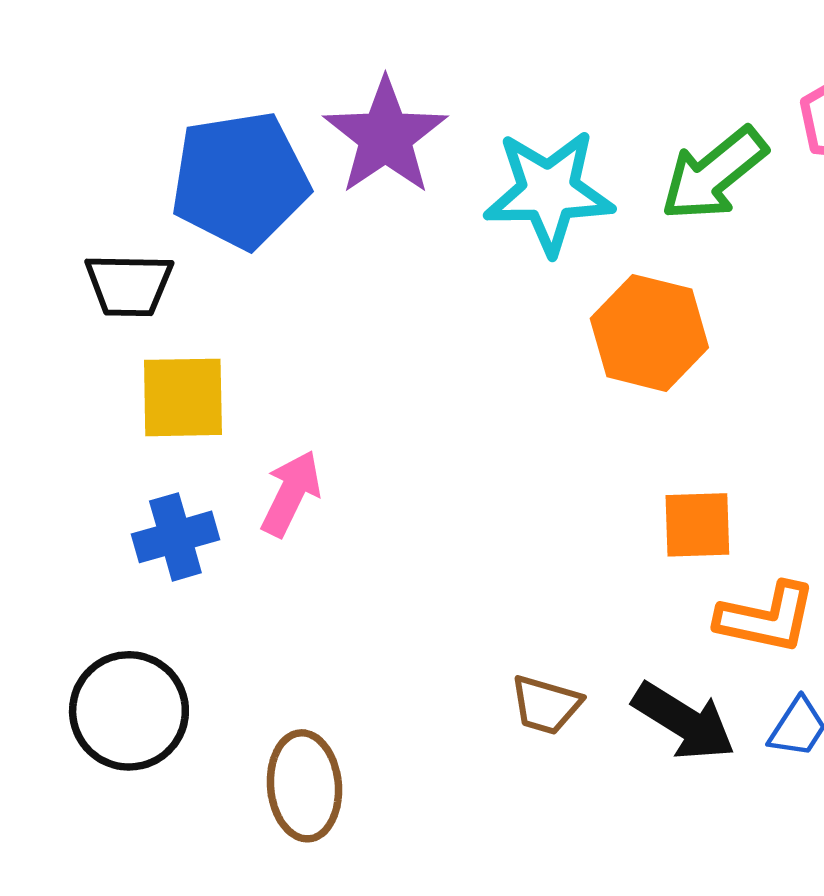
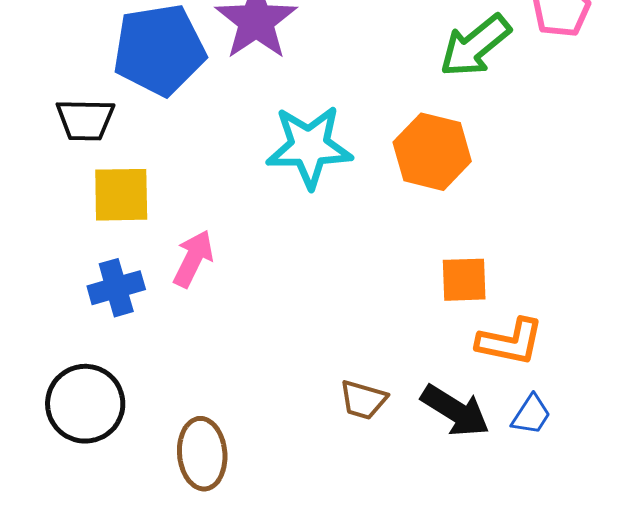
cyan star: (549, 192) -> (309, 147), moved

